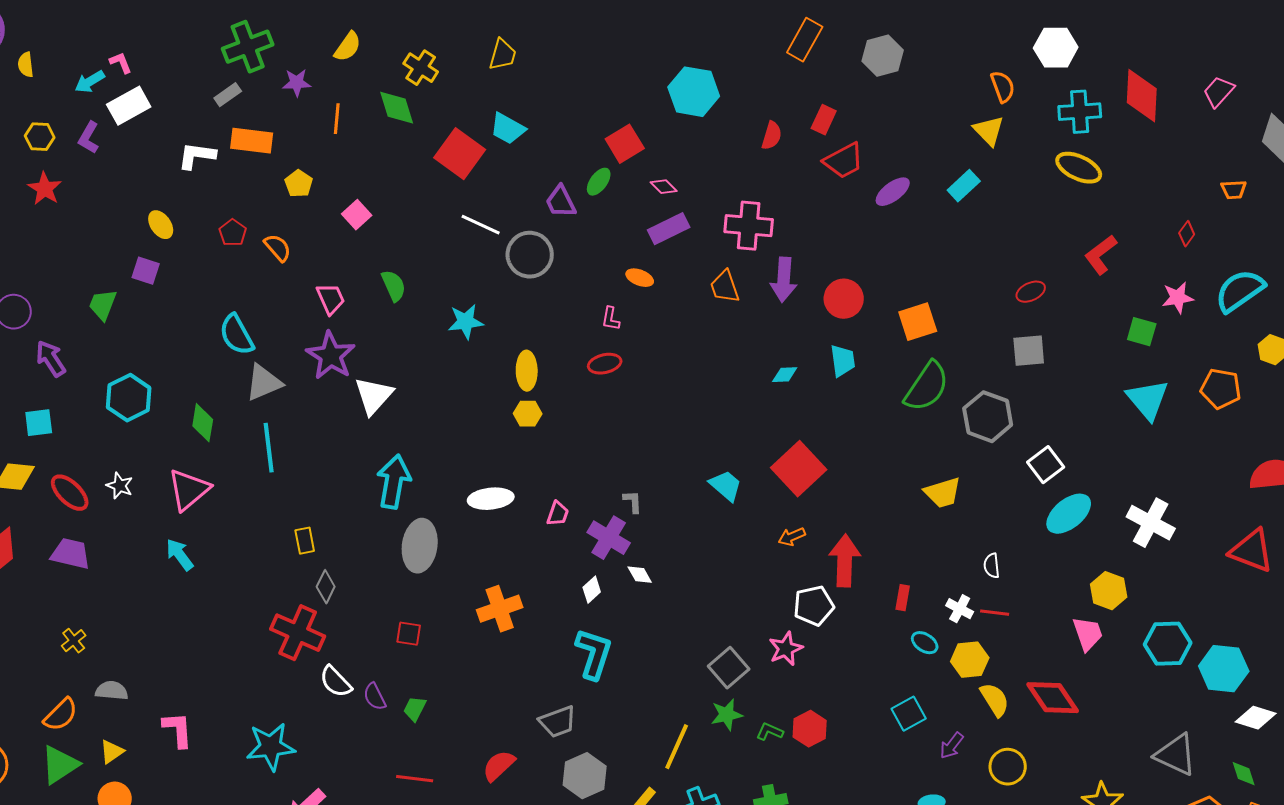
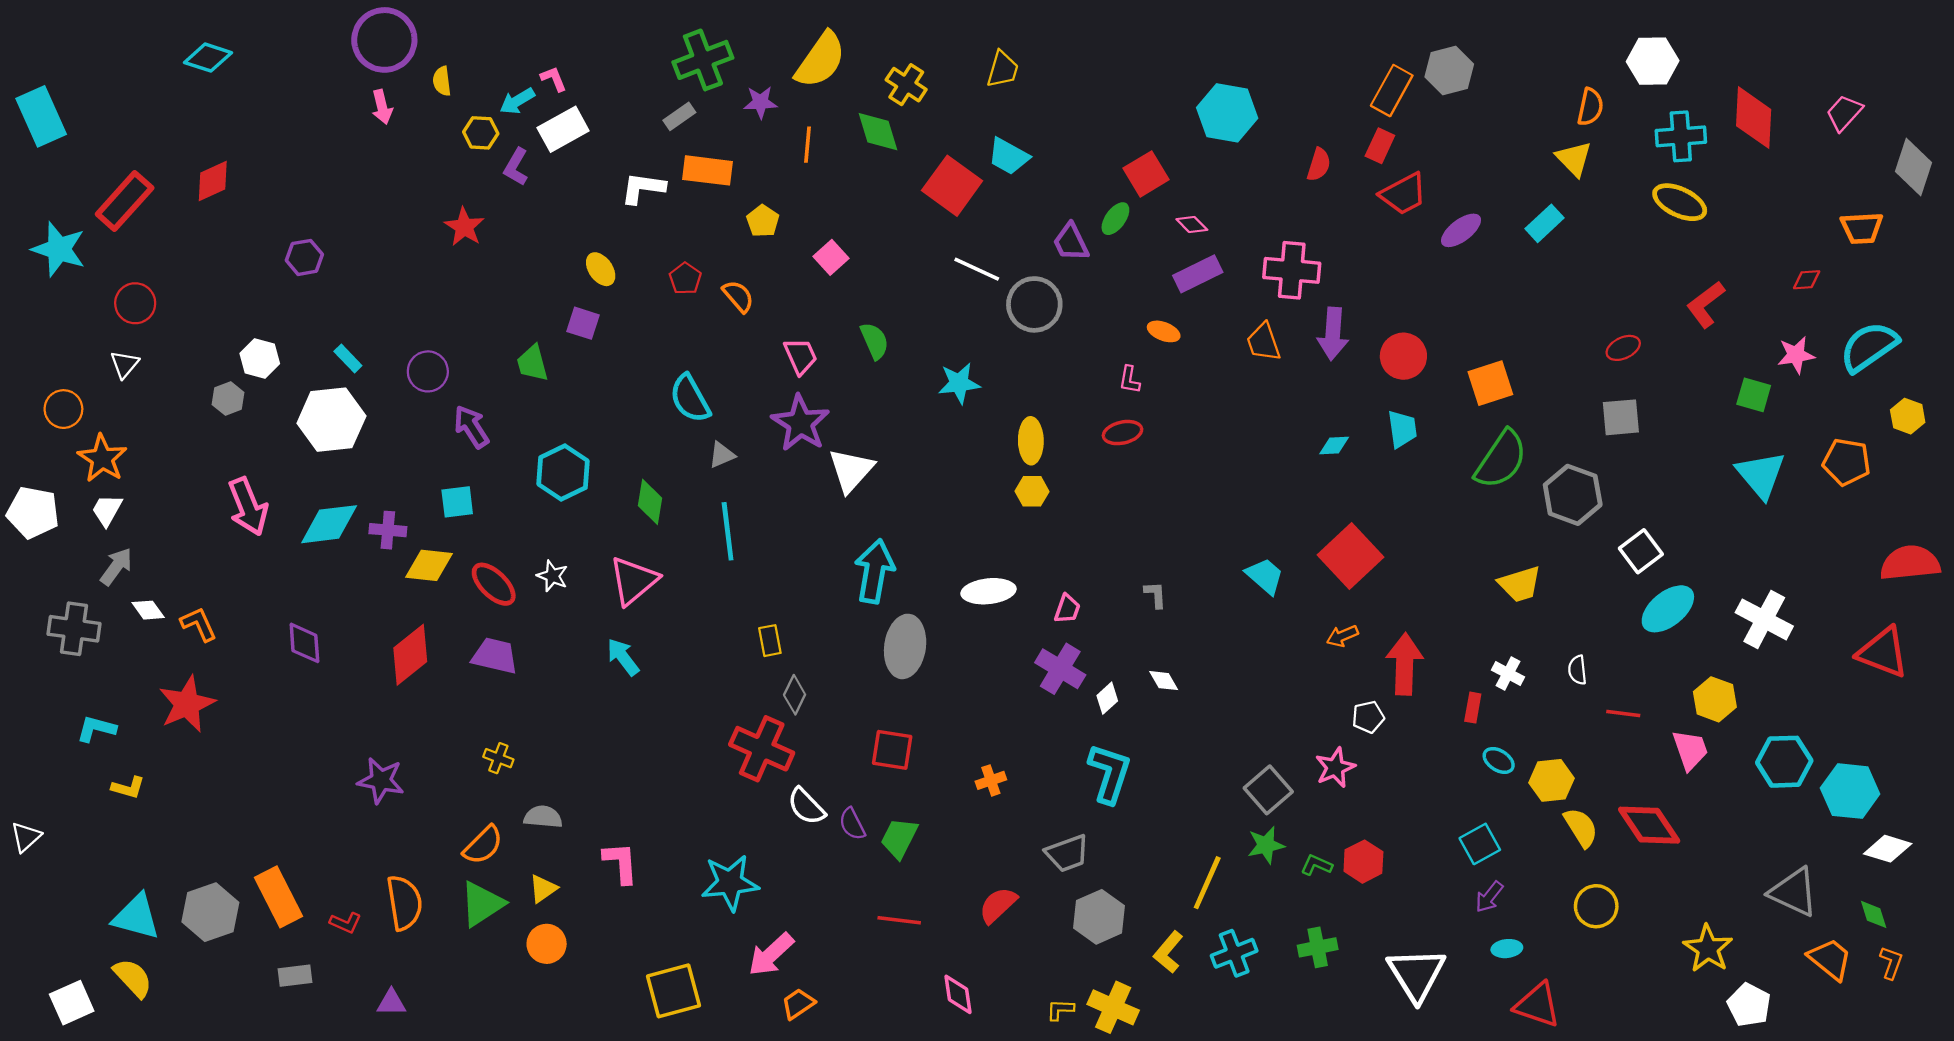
orange rectangle: (805, 40) -> (1392, 91), moved
yellow semicircle: (348, 47) -> (820, 60), size x1.6
orange semicircle: (1003, 87) -> (1590, 107), turned 32
yellow hexagon: (40, 137) -> (481, 133), moved
orange trapezoid: (1234, 190) -> (1862, 228), size x1.4
red diamond: (1187, 234) -> (1807, 280), turned 50
green trapezoid: (103, 305) -> (532, 363), turned -36
gray triangle: (264, 383) -> (722, 455), size x0.6
purple cross: (609, 538) -> (1060, 669), moved
white pentagon: (814, 606) -> (1368, 717), size x0.7
orange cross: (500, 609) -> (991, 780), moved, size x0.6
white cross: (960, 609) -> (1508, 674), moved
red line: (995, 613) -> (1623, 713), moved
red square: (409, 634) -> (892, 750), size x1.4
yellow cross: (74, 641) -> (498, 758), turned -30
green trapezoid: (415, 709) -> (899, 838), size x1.4
purple arrow: (952, 746) -> (1489, 897), moved

